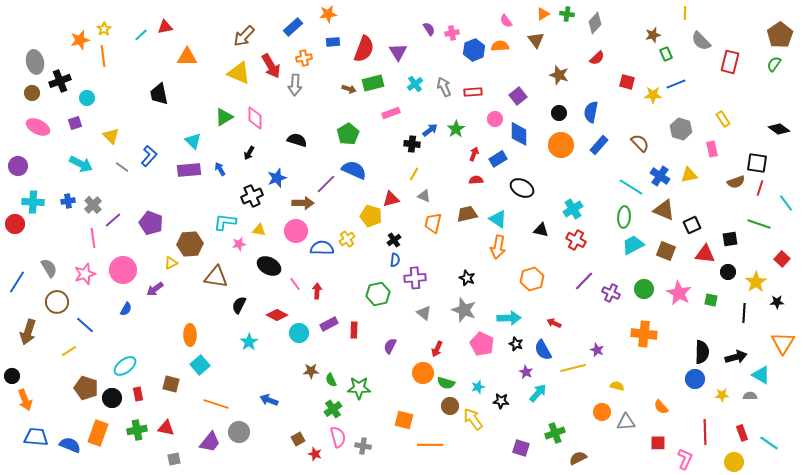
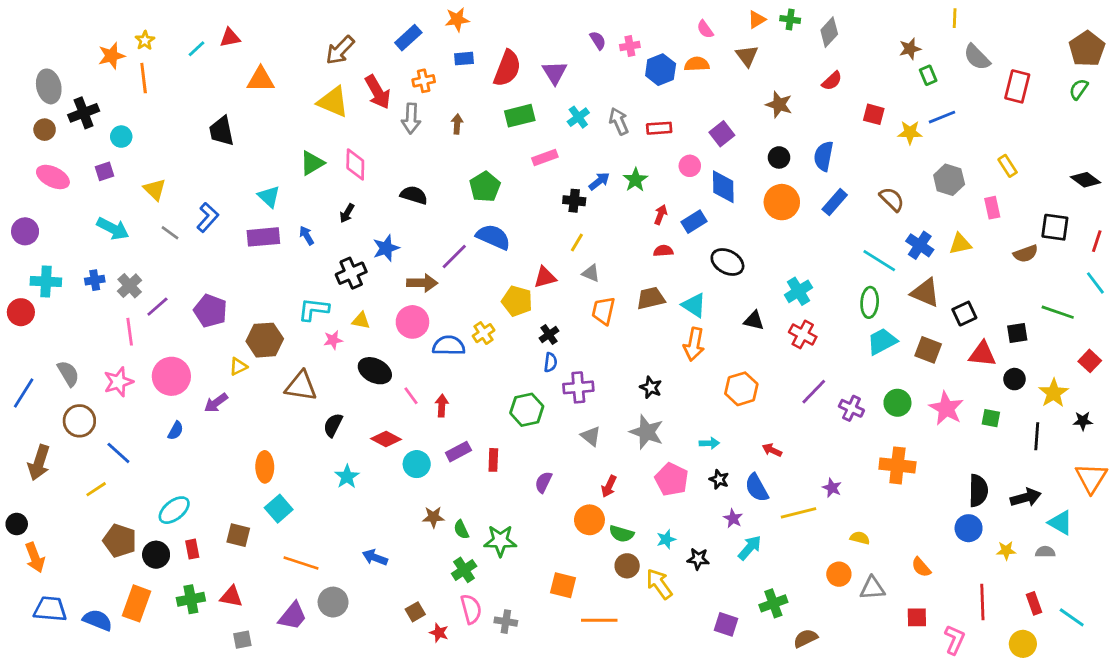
brown arrow: (349, 89) -> (457, 124), moved, turned -104
red line: (760, 188) -> (1097, 241), moved
cyan arrow: (509, 318) -> (709, 443), size x0.6

